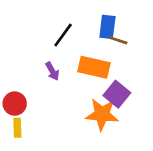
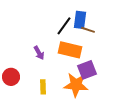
black line: (63, 35) -> (64, 26), moved
purple square: (117, 94) -> (87, 70), turned 30
yellow rectangle: (17, 128) -> (43, 87), moved

